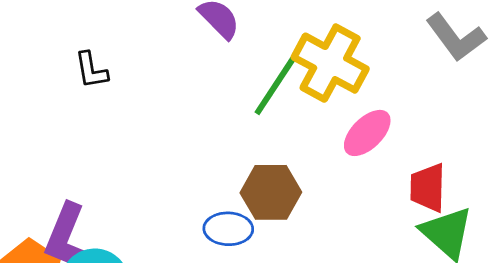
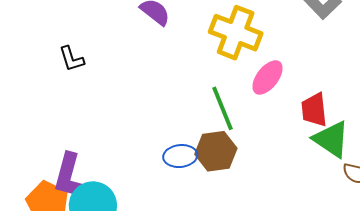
green line: (275, 86) -> (222, 108), moved, turned -48
brown hexagon: (271, 192) -> (216, 151), moved

